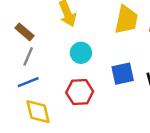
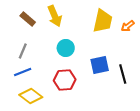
brown rectangle: (25, 32) -> (28, 19), moved
yellow diamond: (38, 112) -> (31, 96), turned -40

